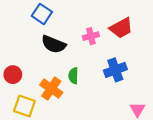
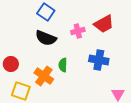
blue square: (42, 14) -> (46, 12), moved
blue cross: (115, 70) -> (99, 60), turned 30

